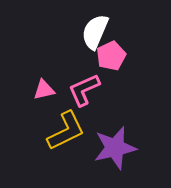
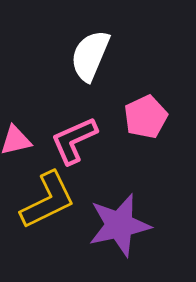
pink pentagon: (111, 56) -> (146, 117), moved

